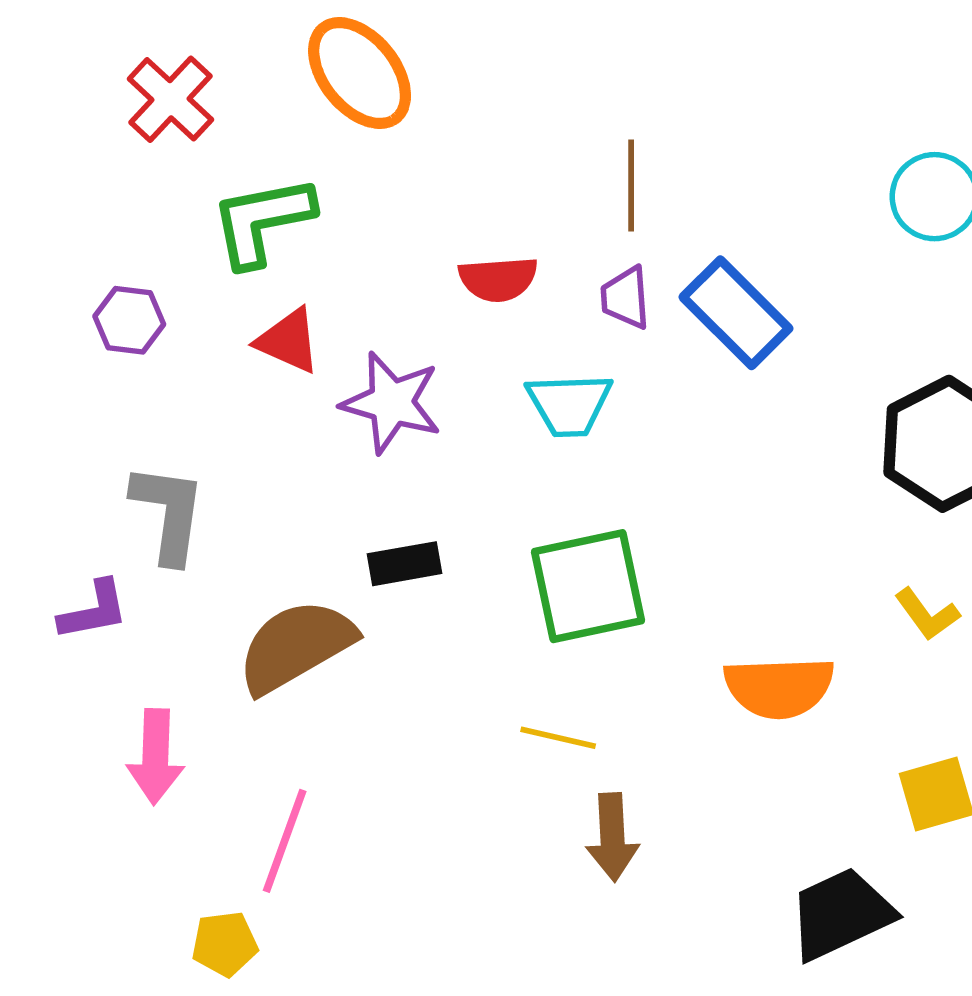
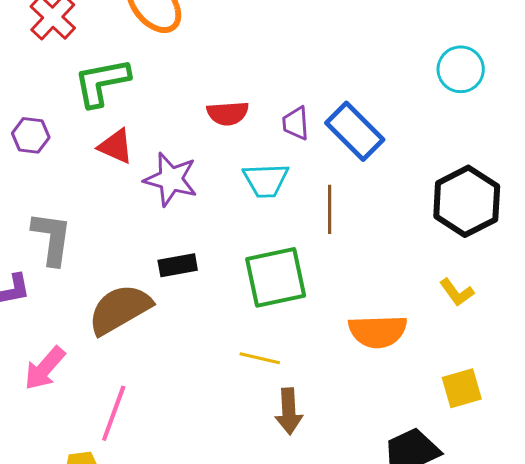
brown line: (631, 185) -> (330, 209), moved
pink arrow: (155, 757) -> (45, 368), turned 39

